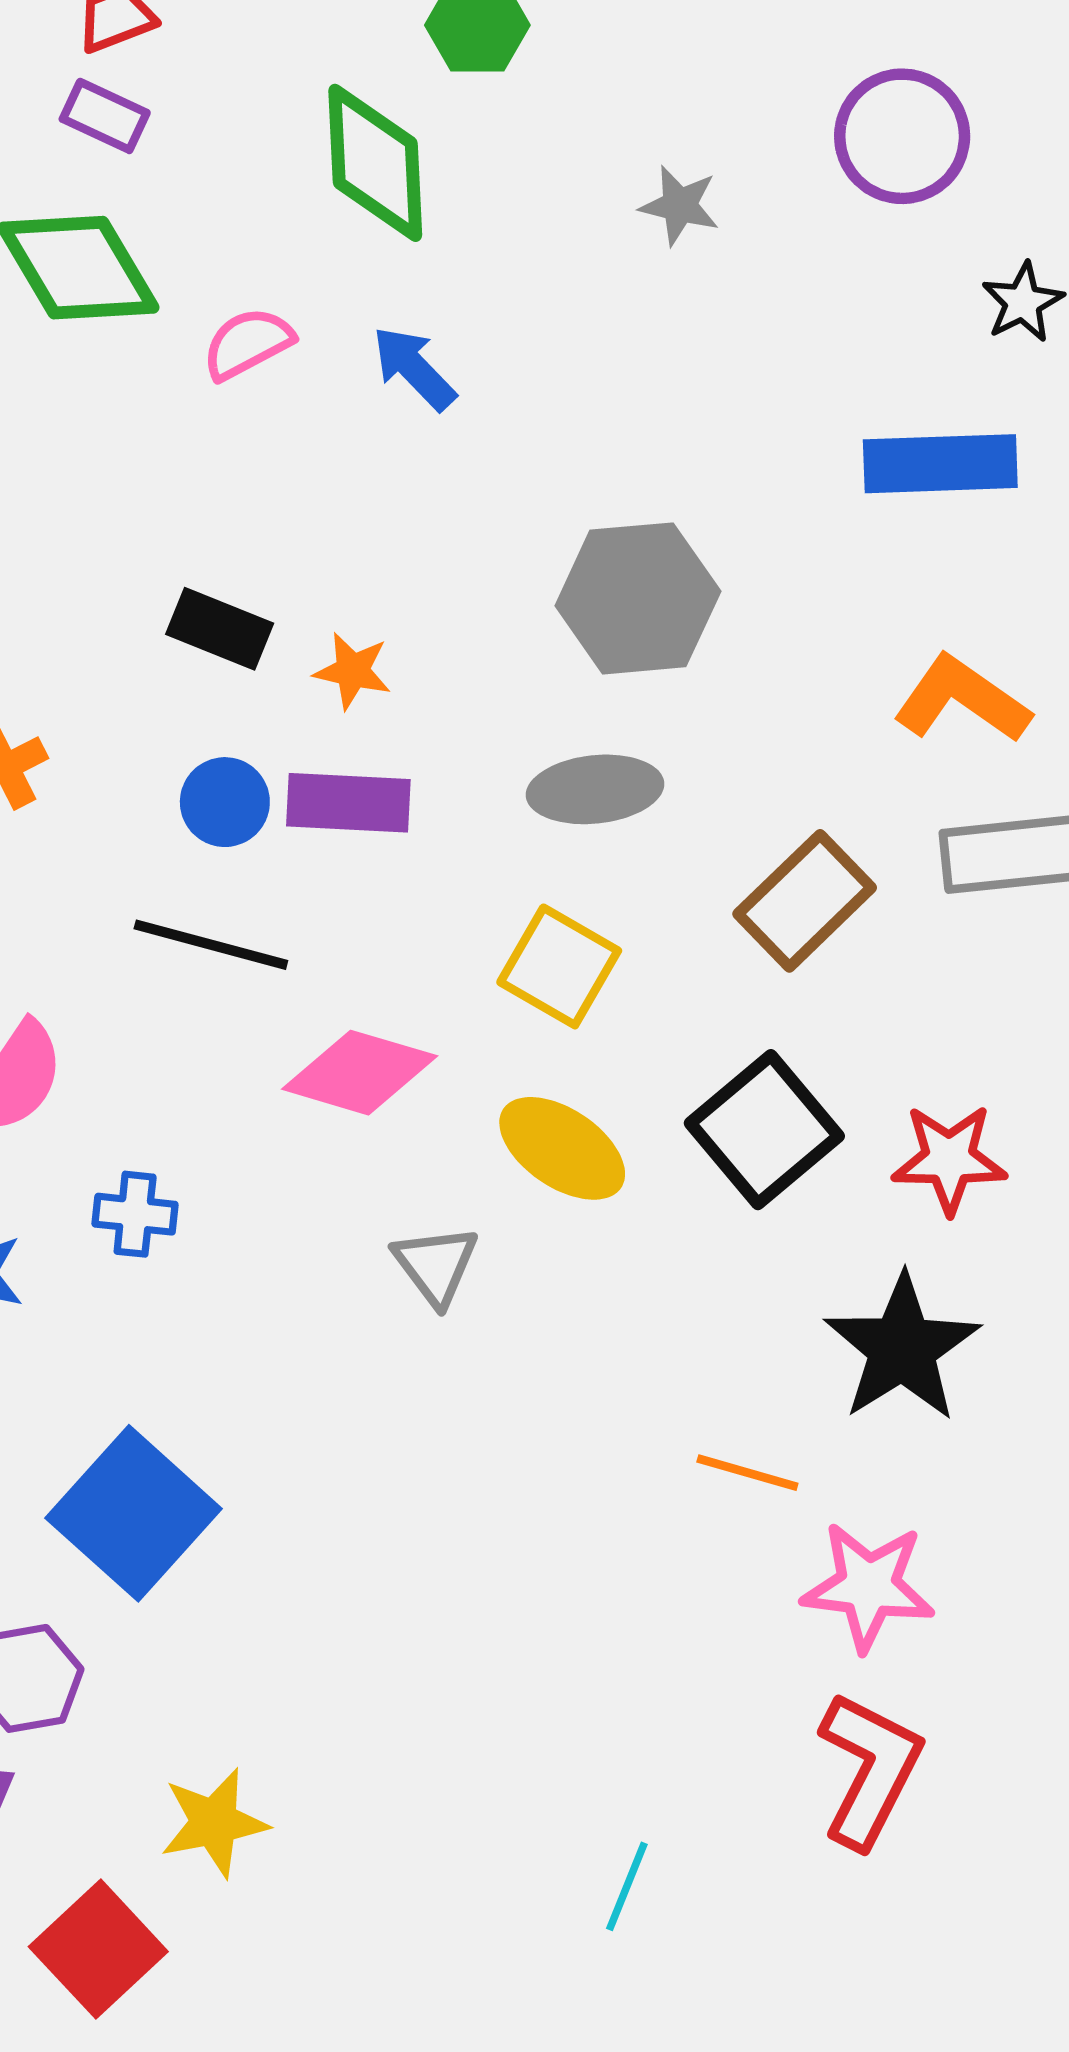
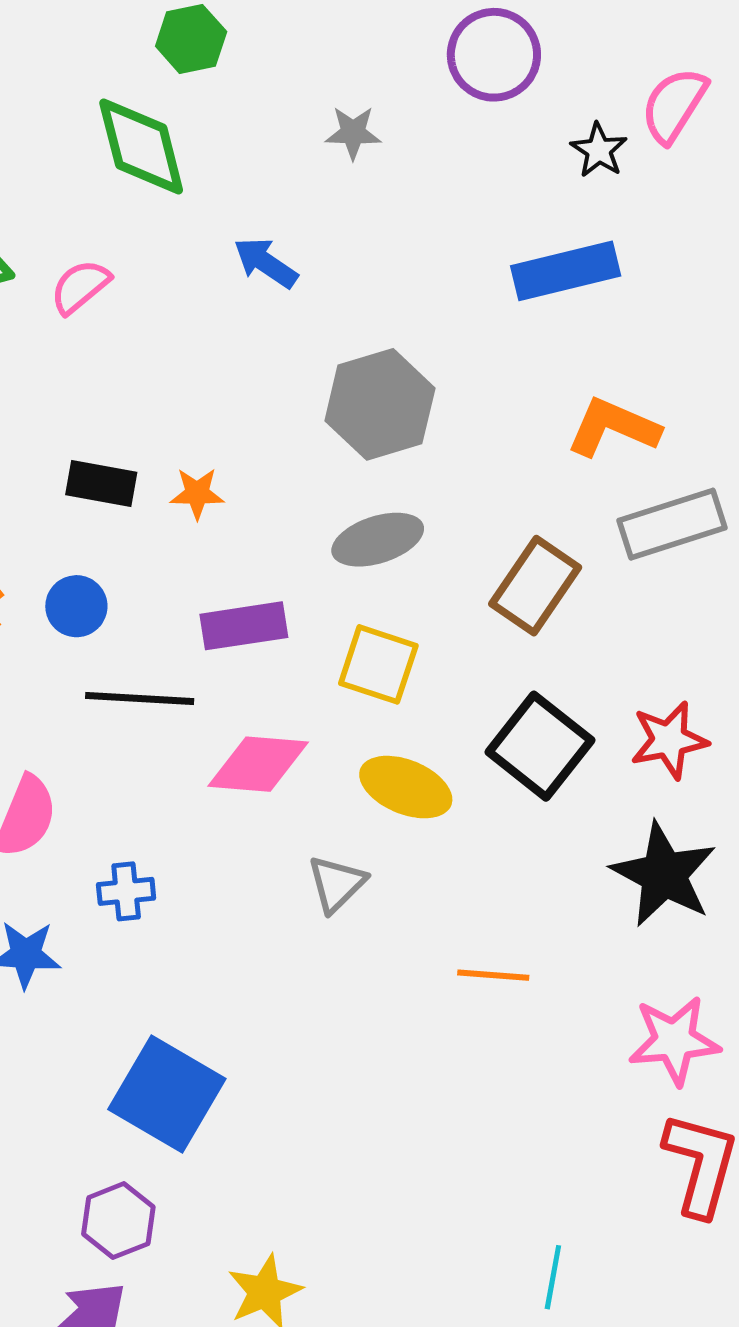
blue arrow: (414, 368) -> (266, 263), moved
blue circle: (225, 802) -> (76, 606), moved
purple rectangle: (348, 803) -> (244, 626), moved
gray triangle: (436, 1265) -> (337, 884), turned 34
orange line: (747, 1473) -> (493, 975), moved

